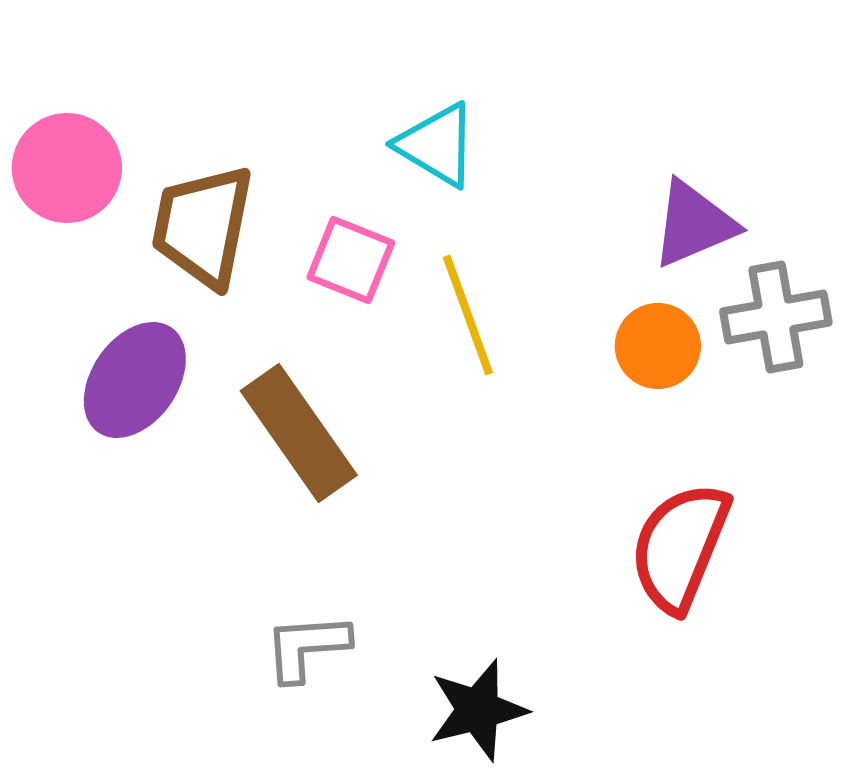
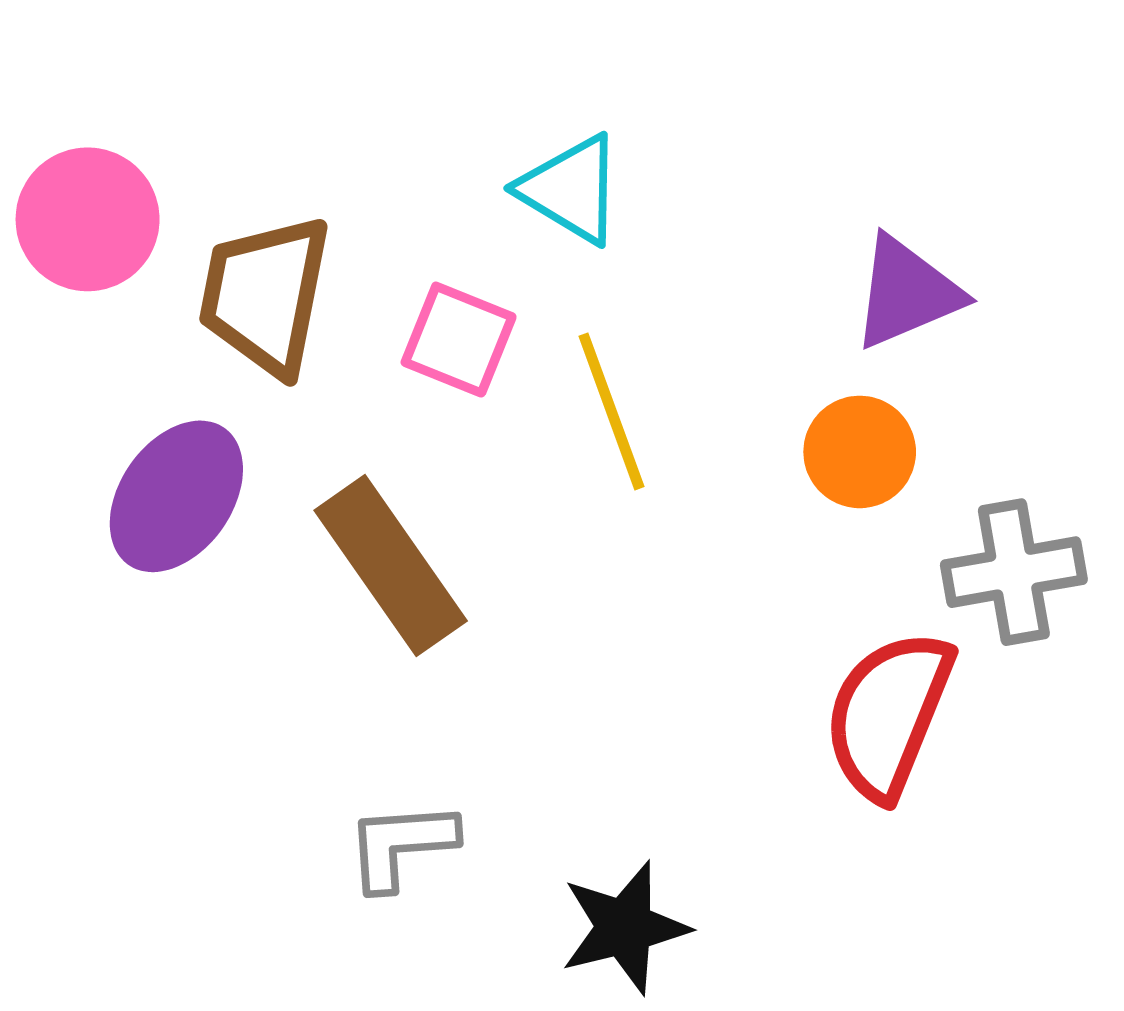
gray cross: (776, 317) -> (1014, 572), moved

